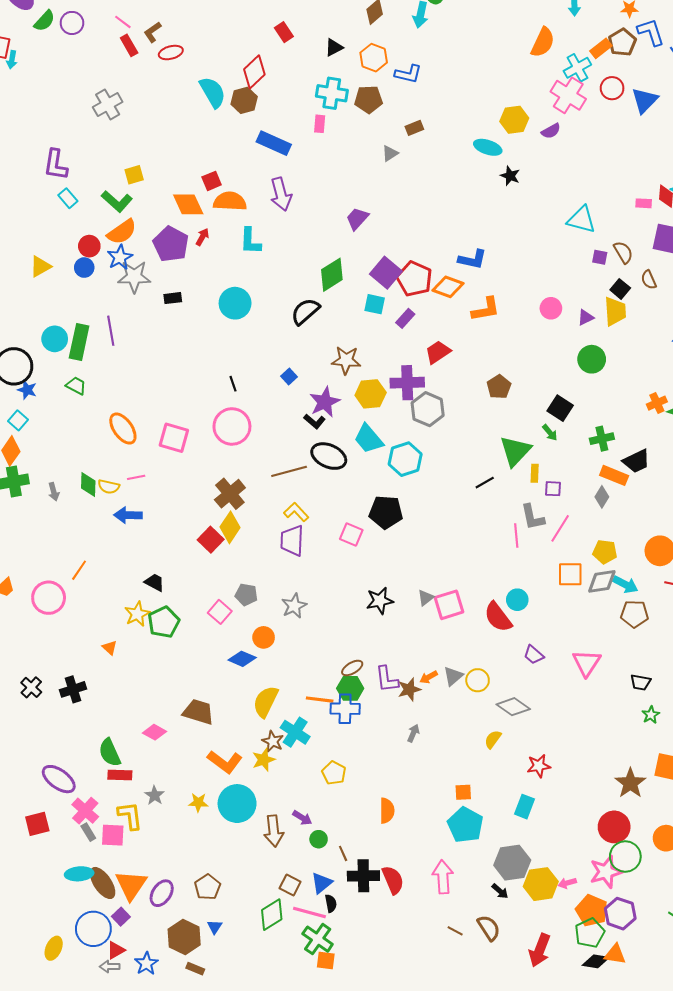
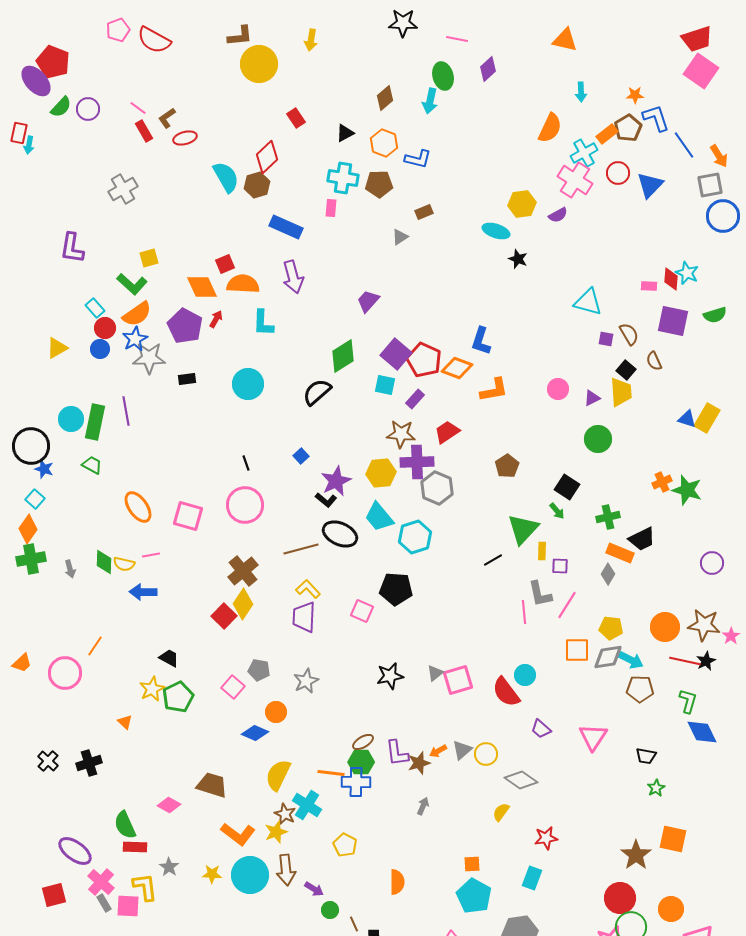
cyan rectangle: (68, 198) -> (95, 308), moved
blue L-shape: (472, 259) -> (481, 341), turned 96
brown star: (346, 360) -> (401, 434), moved
brown arrow: (274, 831) -> (286, 870), moved

